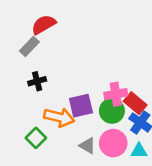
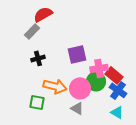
purple square: (81, 106) -> (77, 54), moved
green square: (36, 138) -> (37, 102), turned -35
pink circle: (113, 143) -> (80, 88), moved
cyan triangle: (139, 151) -> (117, 112), turned 32

